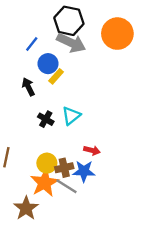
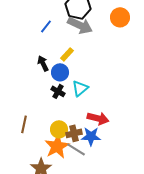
orange circle: (117, 34) -> (120, 17), size x0.7
blue circle: (48, 64) -> (60, 72), moved
red arrow: (92, 150) -> (98, 118), size x1.5

